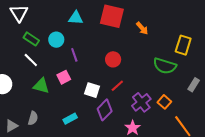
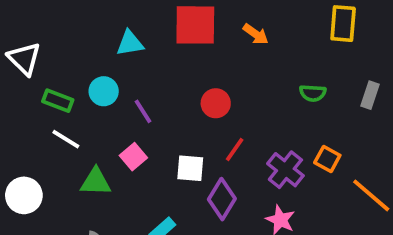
yellow rectangle: (183, 45) -> (343, 24), moved
green semicircle: (165, 66) -> (313, 93), size x0.6
gray rectangle: (194, 85) -> (370, 95), moved

